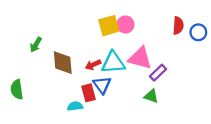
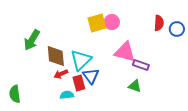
green arrow: (36, 45) -> (32, 40), size x1.5
cyan triangle: (113, 63) -> (81, 60), moved, turned -40
red arrow: (93, 65) -> (61, 74), moved
purple rectangle: (158, 73) -> (141, 65), turned 63
green semicircle: (17, 89) -> (15, 94), moved

